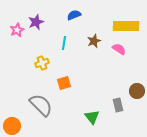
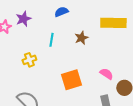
pink semicircle: (119, 49) -> (106, 74), moved
orange square: (64, 83) -> (71, 80), moved, size x1.5

